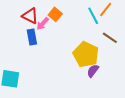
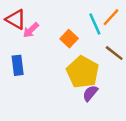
orange square: (55, 14) -> (69, 39), moved
blue rectangle: (32, 37) -> (18, 65), moved

